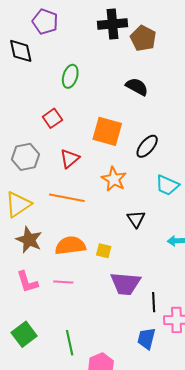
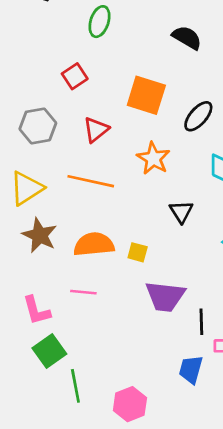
pink L-shape: (27, 282) -> (36, 311), moved
green square: (24, 334) -> (49, 351), moved
green line: (70, 343) -> (75, 386), moved

